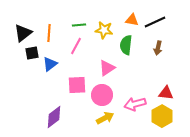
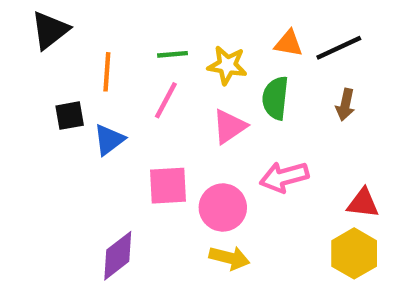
black triangle: (23, 33) -> (50, 30), moved
pink triangle: (107, 68) -> (229, 127), moved
pink arrow: (135, 104) -> (284, 177), moved
yellow arrow: (105, 118) -> (229, 258), turned 42

